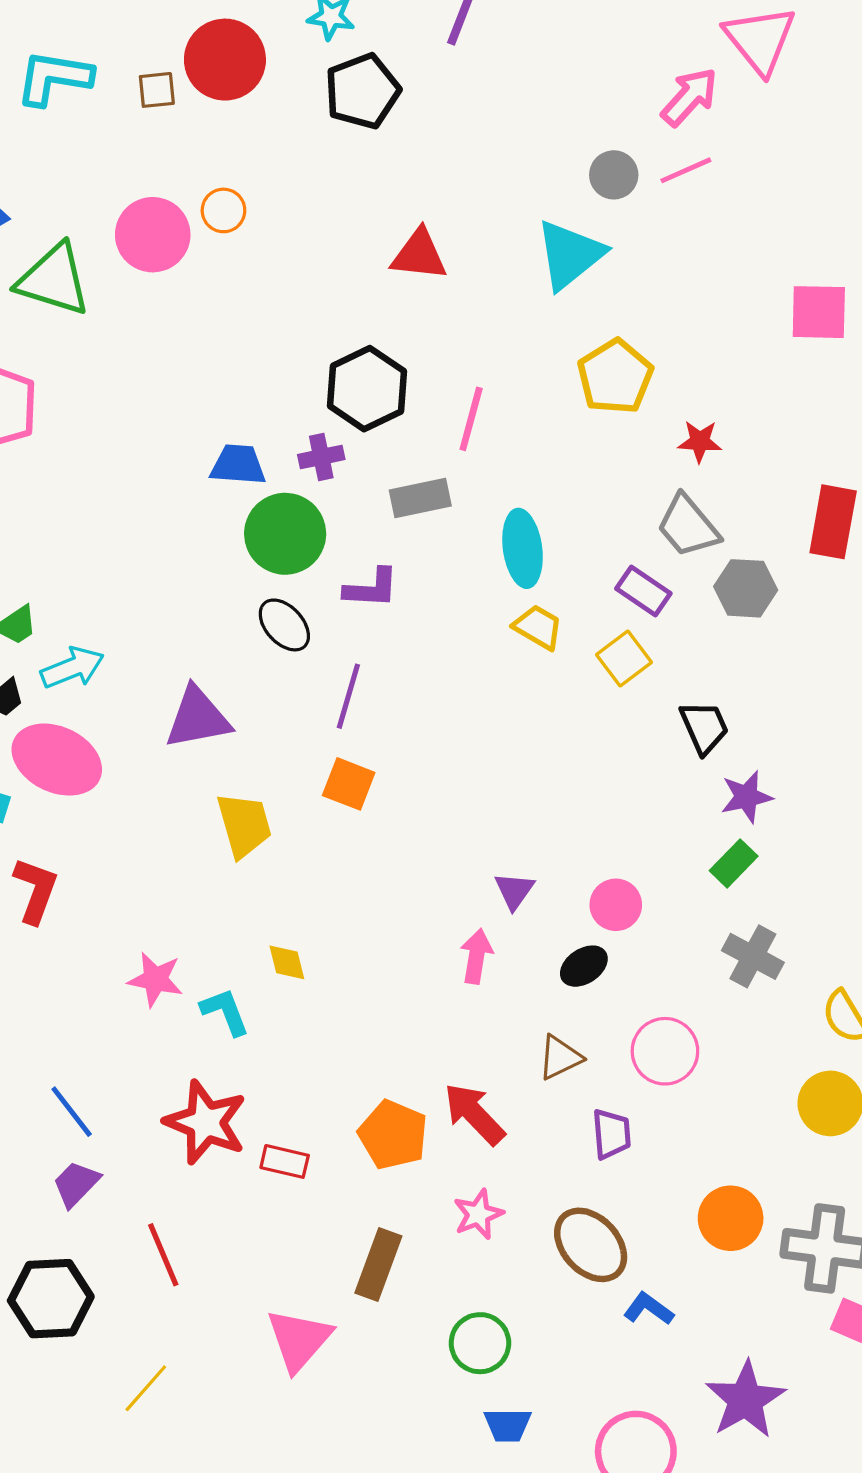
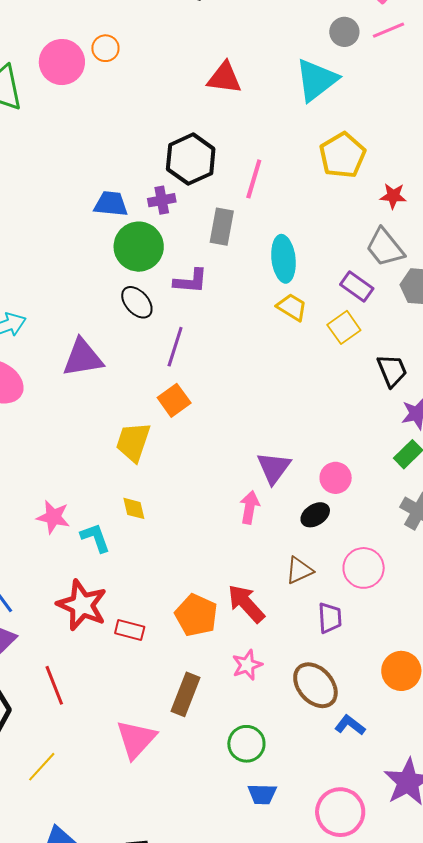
gray rectangle: (420, 498) -> (222, 227), turned -69
orange square: (349, 784) -> (174, 400), turned 32
yellow trapezoid: (244, 825) -> (133, 442), moved, turned -147
purple triangle: (514, 891) -> (274, 468), size x1.4

